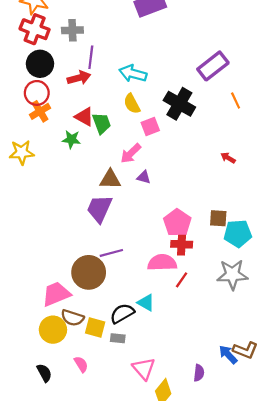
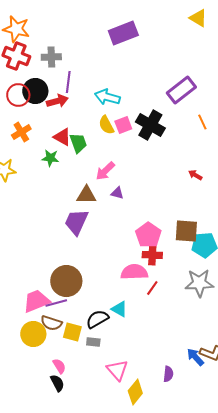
black circle: (40, 64) -> (35, 91), moved
red circle: (37, 93) -> (18, 95), moved
pink square: (150, 126) -> (123, 125), moved
brown square: (218, 218) -> (186, 231), size x1.4
purple line: (111, 253) -> (56, 303), moved
black semicircle: (44, 373) -> (57, 383), moved

